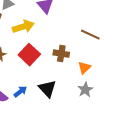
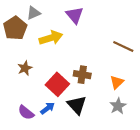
brown cross: (61, 54) -> (82, 75), moved
red square: (29, 55) -> (57, 84), moved

